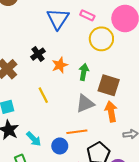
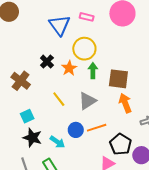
yellow circle: (101, 39) -> (84, 49), moved
gray triangle: (85, 104) -> (87, 101), moved
blue circle: (60, 146) -> (76, 130), moved

